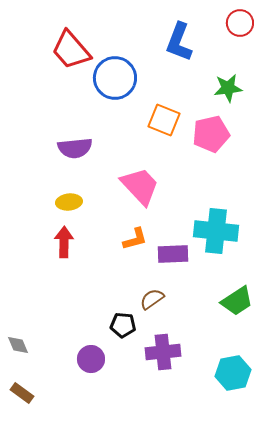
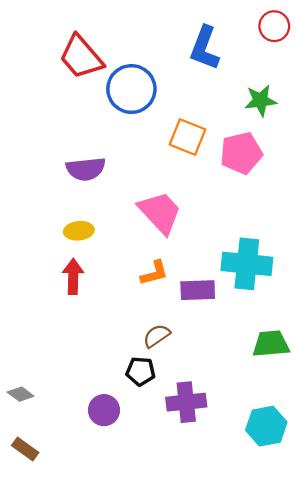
brown semicircle: (152, 299) -> (157, 336), moved
green trapezoid: (237, 301) -> (271, 344), turned -152
gray diamond: (18, 345) -> (21, 394), turned -30

